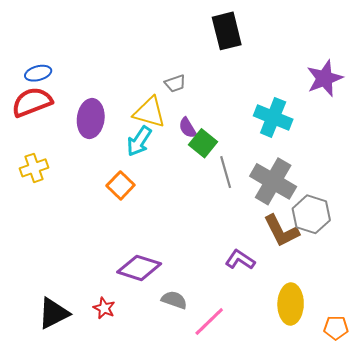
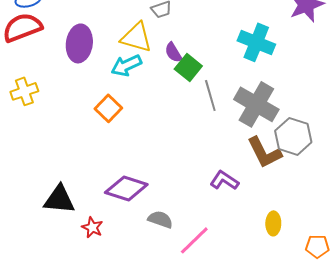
cyan arrow: (139, 141) -> (126, 65), turned 32
yellow ellipse: (291, 304) -> (273, 223), size x0.6
black triangle: (54, 313) -> (59, 199), moved, turned 32

